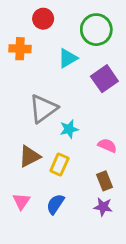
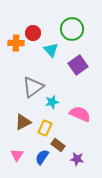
red circle: (43, 19) -> (33, 33), moved
cyan triangle: (68, 58) -> (51, 50), turned -42
pink semicircle: (107, 145) -> (80, 114), size x1.5
brown rectangle: (104, 181) -> (58, 145), moved, turned -32

